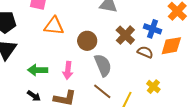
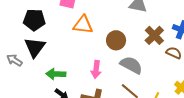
gray semicircle: (103, 65) -> (131, 65), turned -40
green arrow: (38, 70) -> (56, 74), moved

